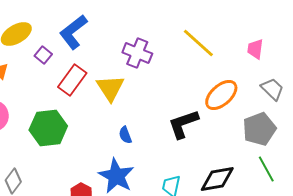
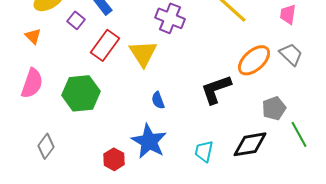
gray trapezoid: (272, 89) -> (291, 54), moved
gray pentagon: (259, 129) -> (274, 108), moved, size x0.7

